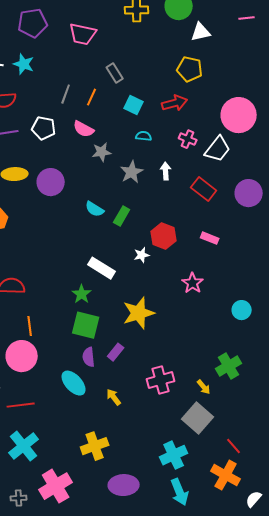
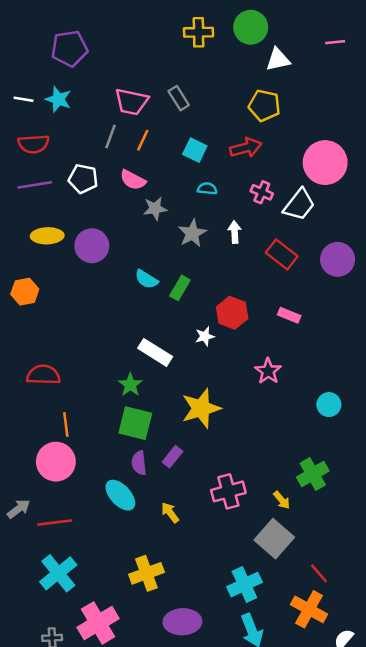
pink trapezoid: (83, 34) -> (132, 102), moved
gray rectangle: (115, 73) -> (179, 98), moved

